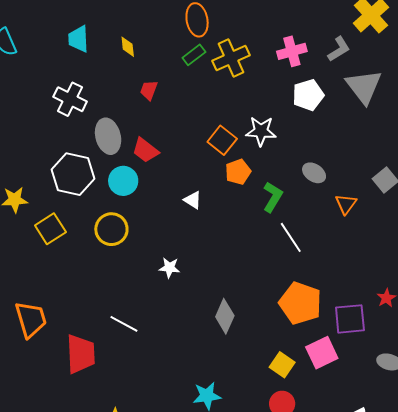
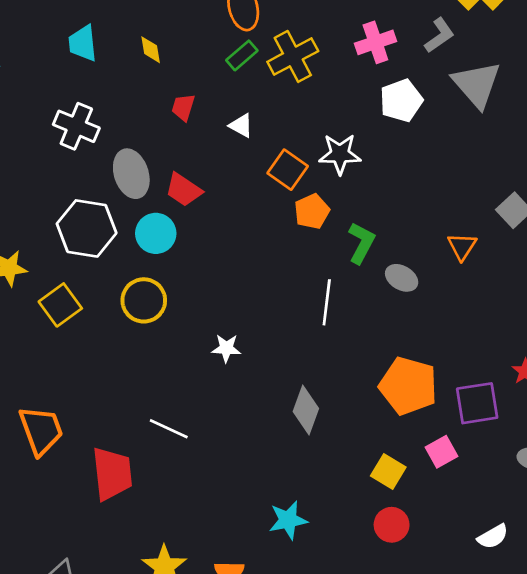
gray ellipse: (314, 173) -> (402, 278), moved
white triangle: (193, 200) -> (241, 126), moved
white line: (291, 237) -> (327, 302), moved, turned 44
pink square: (322, 353) -> (441, 452), size x0.7

